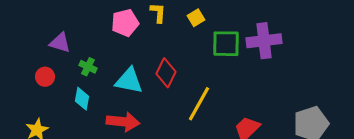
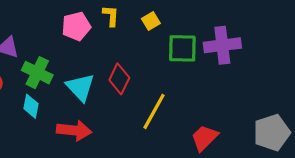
green cross: (88, 67) -> (37, 73), size x1.6
cyan triangle: (129, 81) -> (80, 87), turned 36

